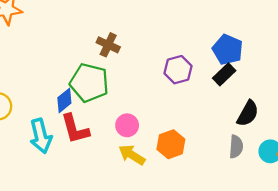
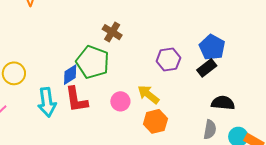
black semicircle: (248, 113) -> (223, 103), turned -120
yellow arrow: (132, 155) -> (148, 94), moved

